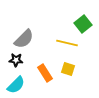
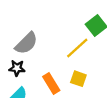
yellow line: (67, 43) -> (77, 48), turned -55

